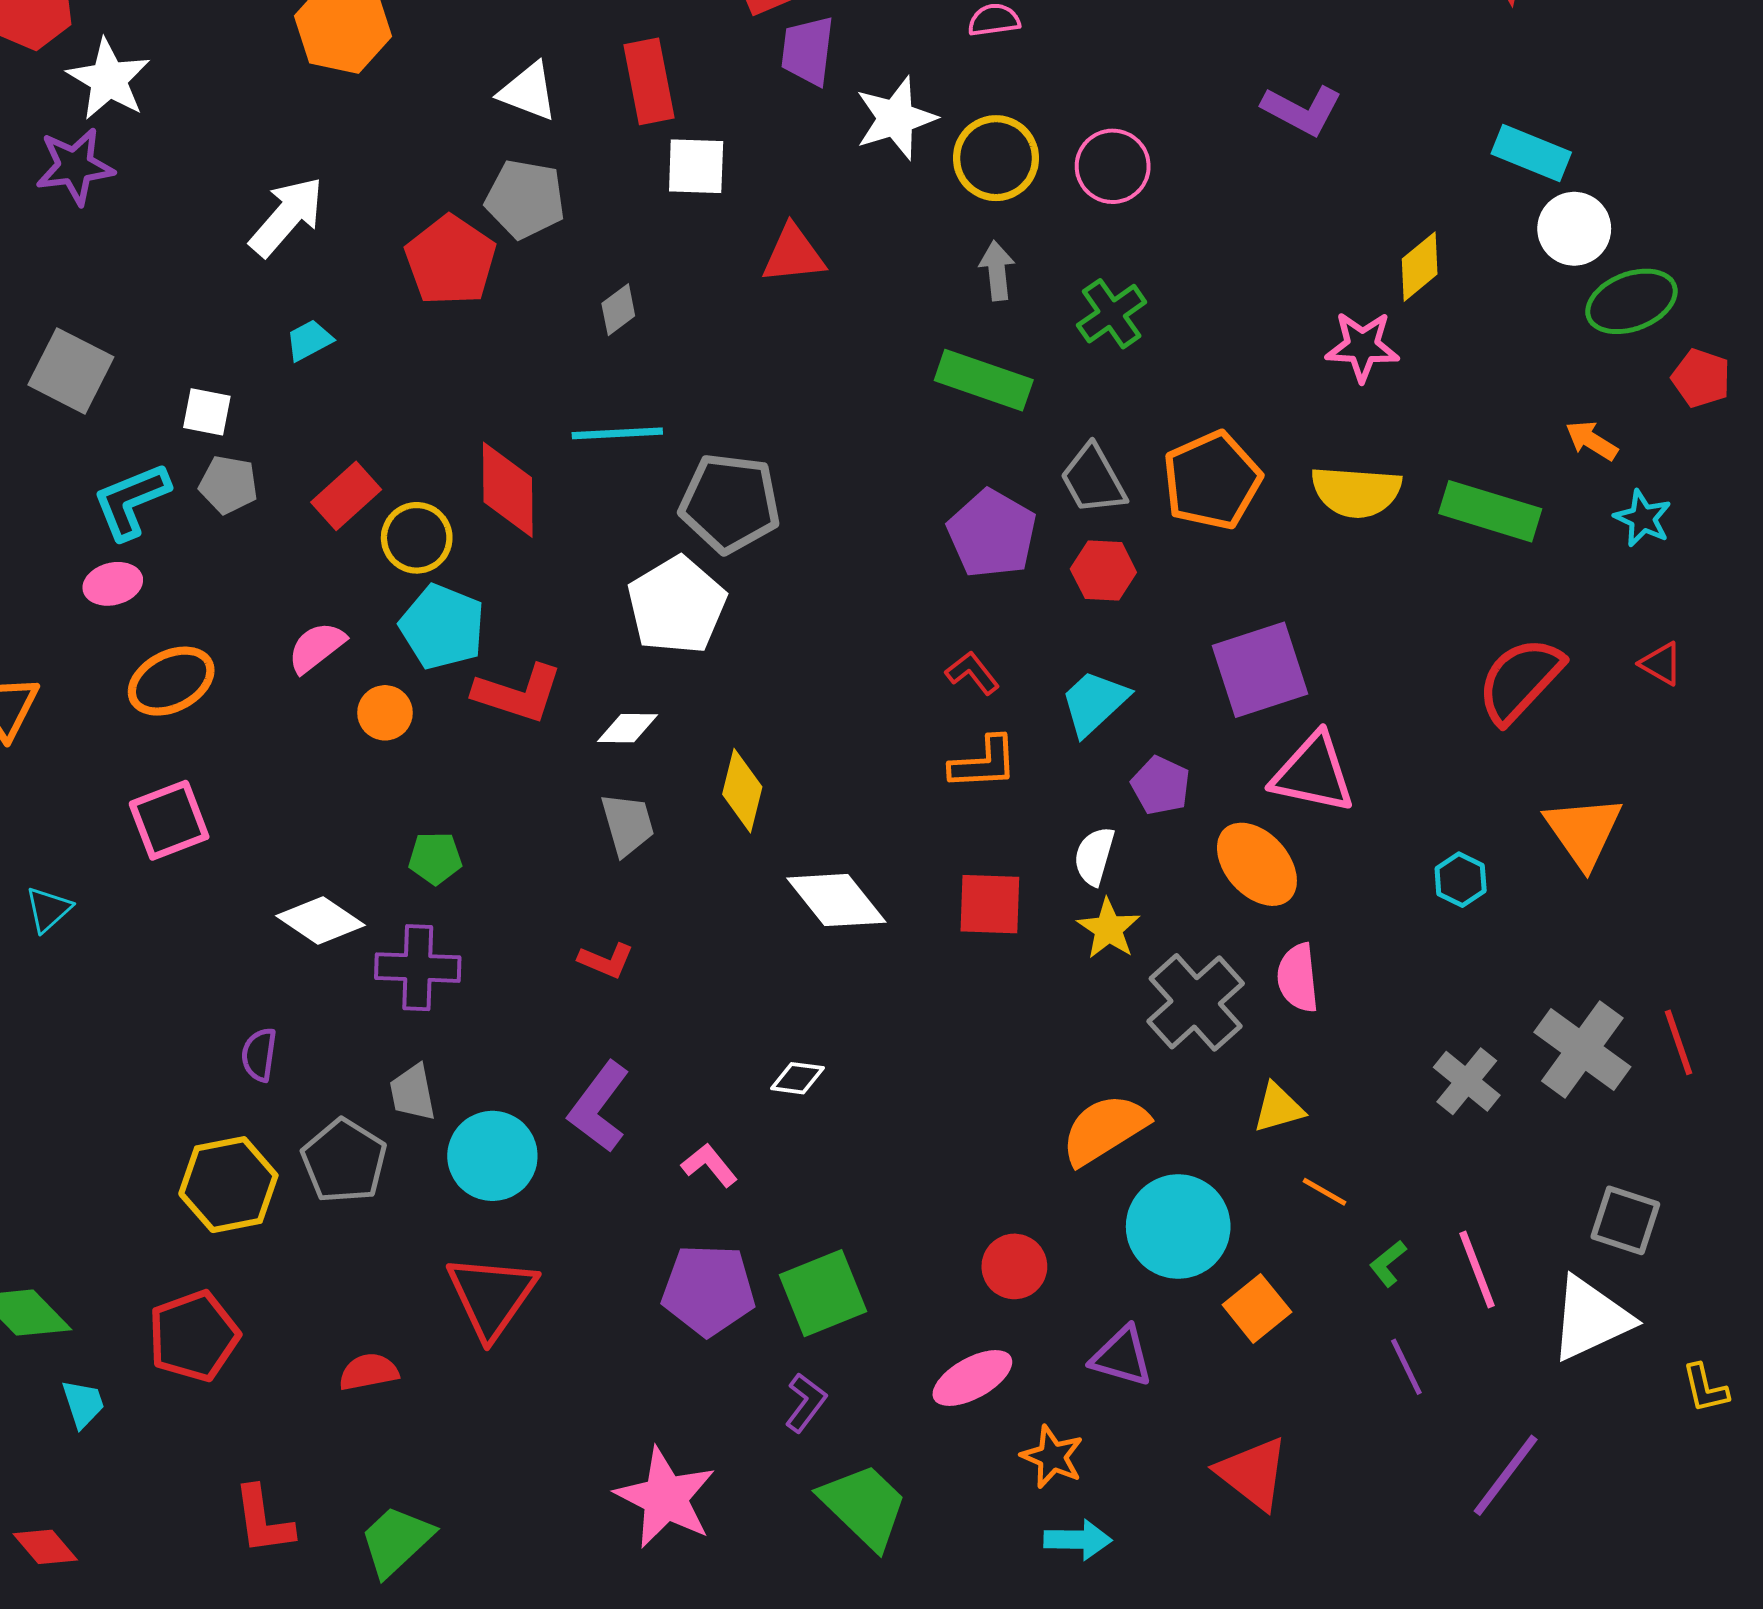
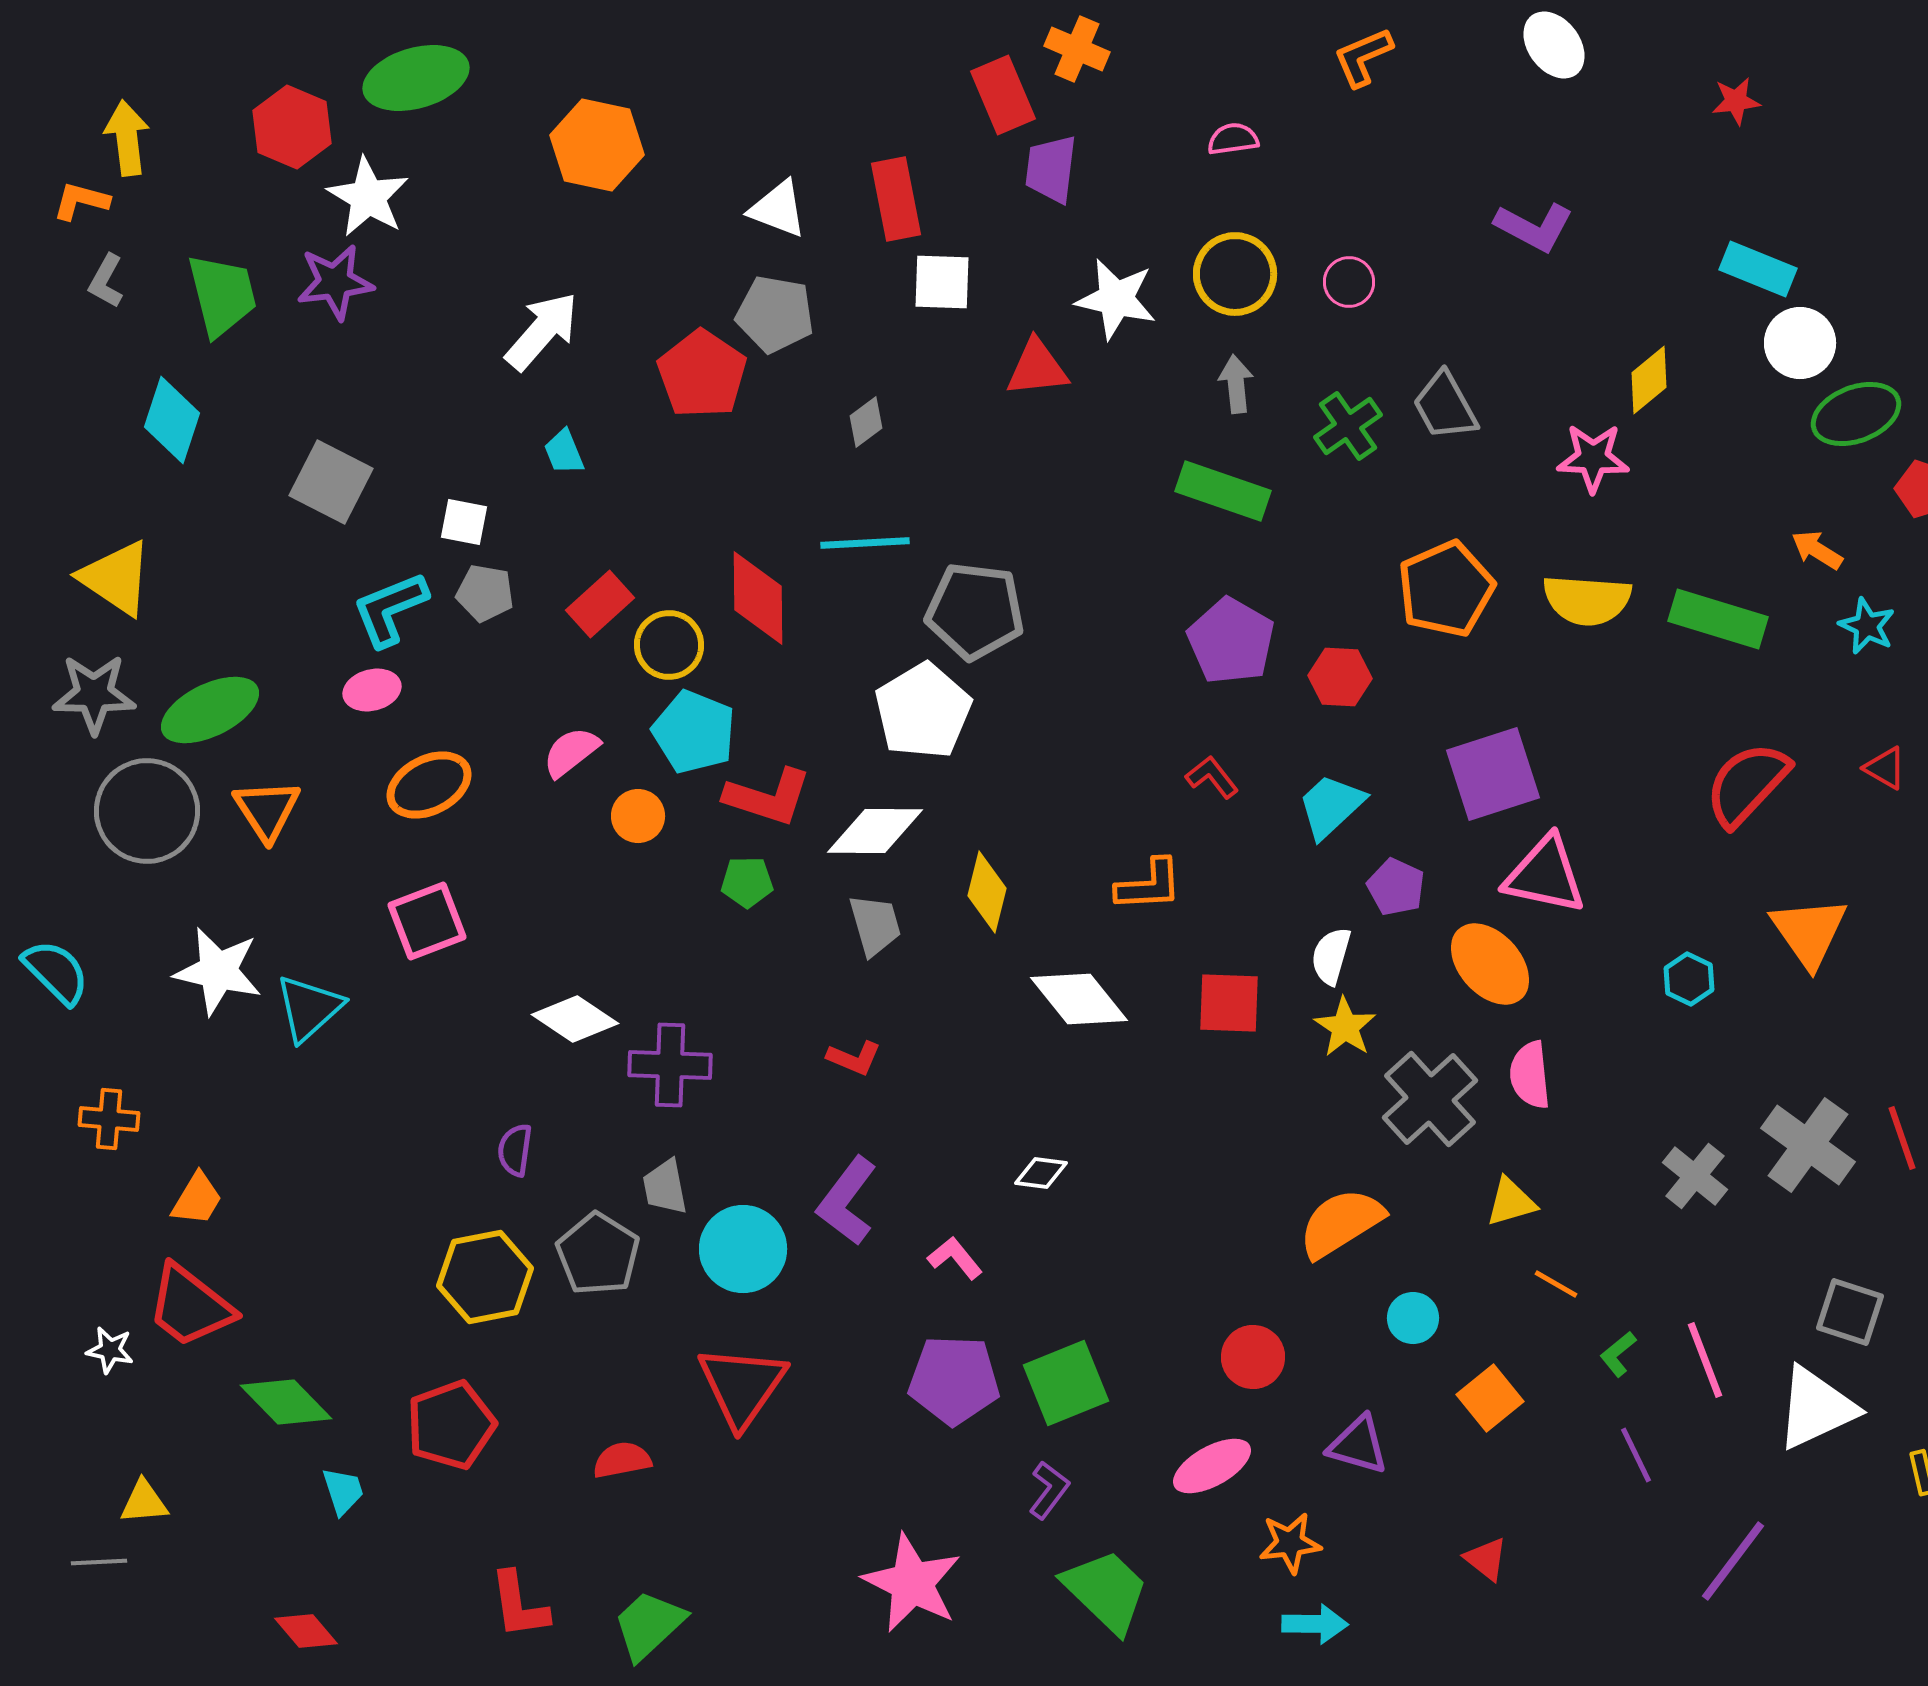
white star: (896, 118) -> (1116, 299), moved, turned 30
pink circle: (1113, 166) -> (1349, 282), size x0.7
cyan trapezoid: (309, 340) -> (564, 452), turned -84
gray trapezoid: (1093, 479) -> (1445, 406), moved
white diamond: (628, 728) -> (875, 831), size x1.6
orange L-shape: (984, 763) -> (1149, 885), moved
green pentagon: (435, 858) -> (747, 882), moved
cyan triangle: (48, 909) -> (309, 1008), size x1.5
cyan circle: (1178, 1227) -> (1413, 1318), size x0.5
orange star: (1052, 1457) -> (1290, 1543), turned -30
red triangle: (1253, 1473) -> (1486, 1559), size x0.6

